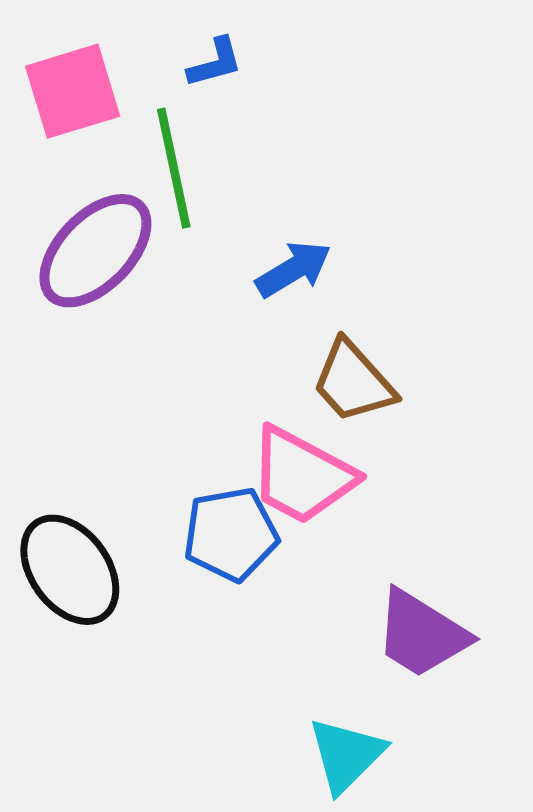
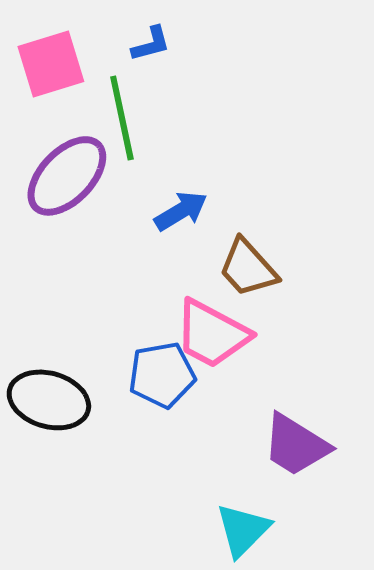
blue arrow: (293, 269) -> (181, 211), moved
black ellipse: (70, 570) -> (49, 400), turned -38

